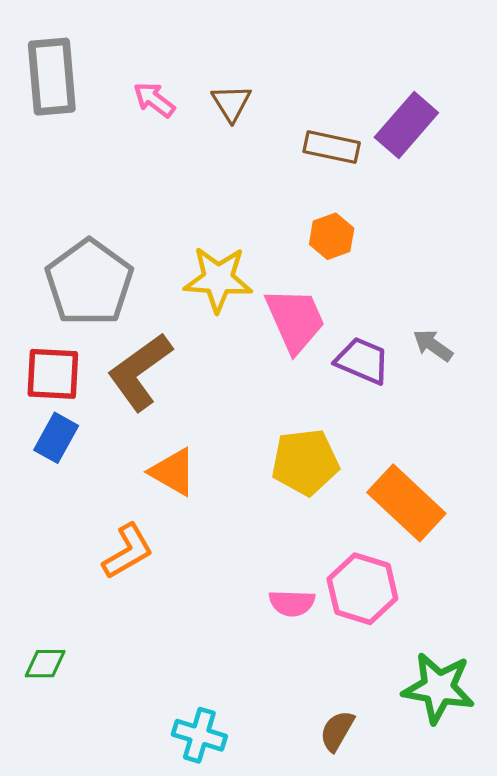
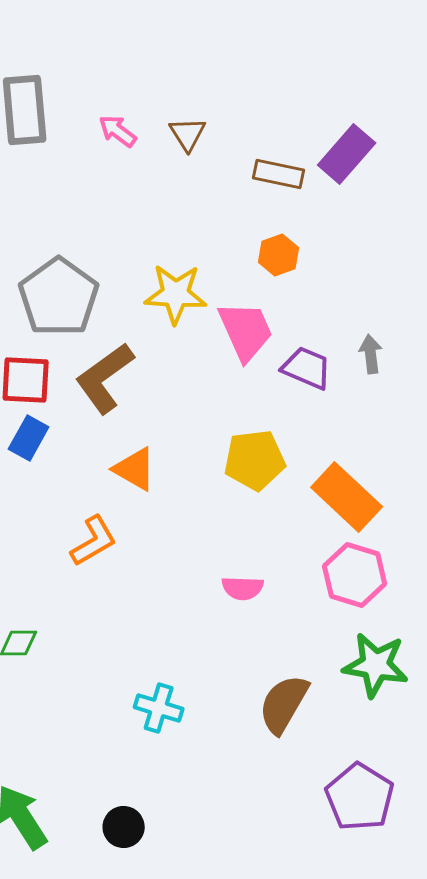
gray arrow: (433, 345) -> (371, 354), turned 48
pink hexagon: (362, 589) -> (355, 575), moved
brown semicircle: (337, 731) -> (284, 704), size x1.6

